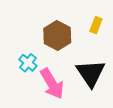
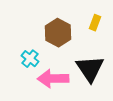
pink arrow: (52, 84) -> (53, 79), turned 120

